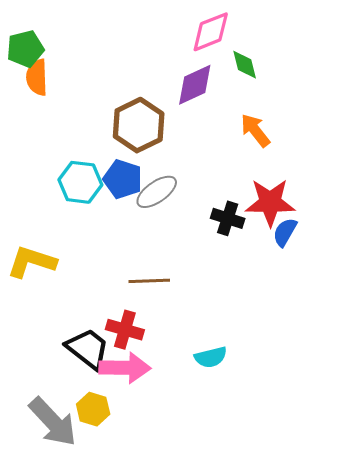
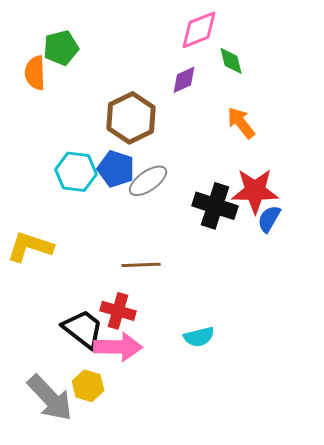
green pentagon: (25, 49) -> (61, 48), moved
purple diamond: (195, 85) -> (184, 80), size x0.7
black cross: (228, 218) -> (215, 206), size x1.4

